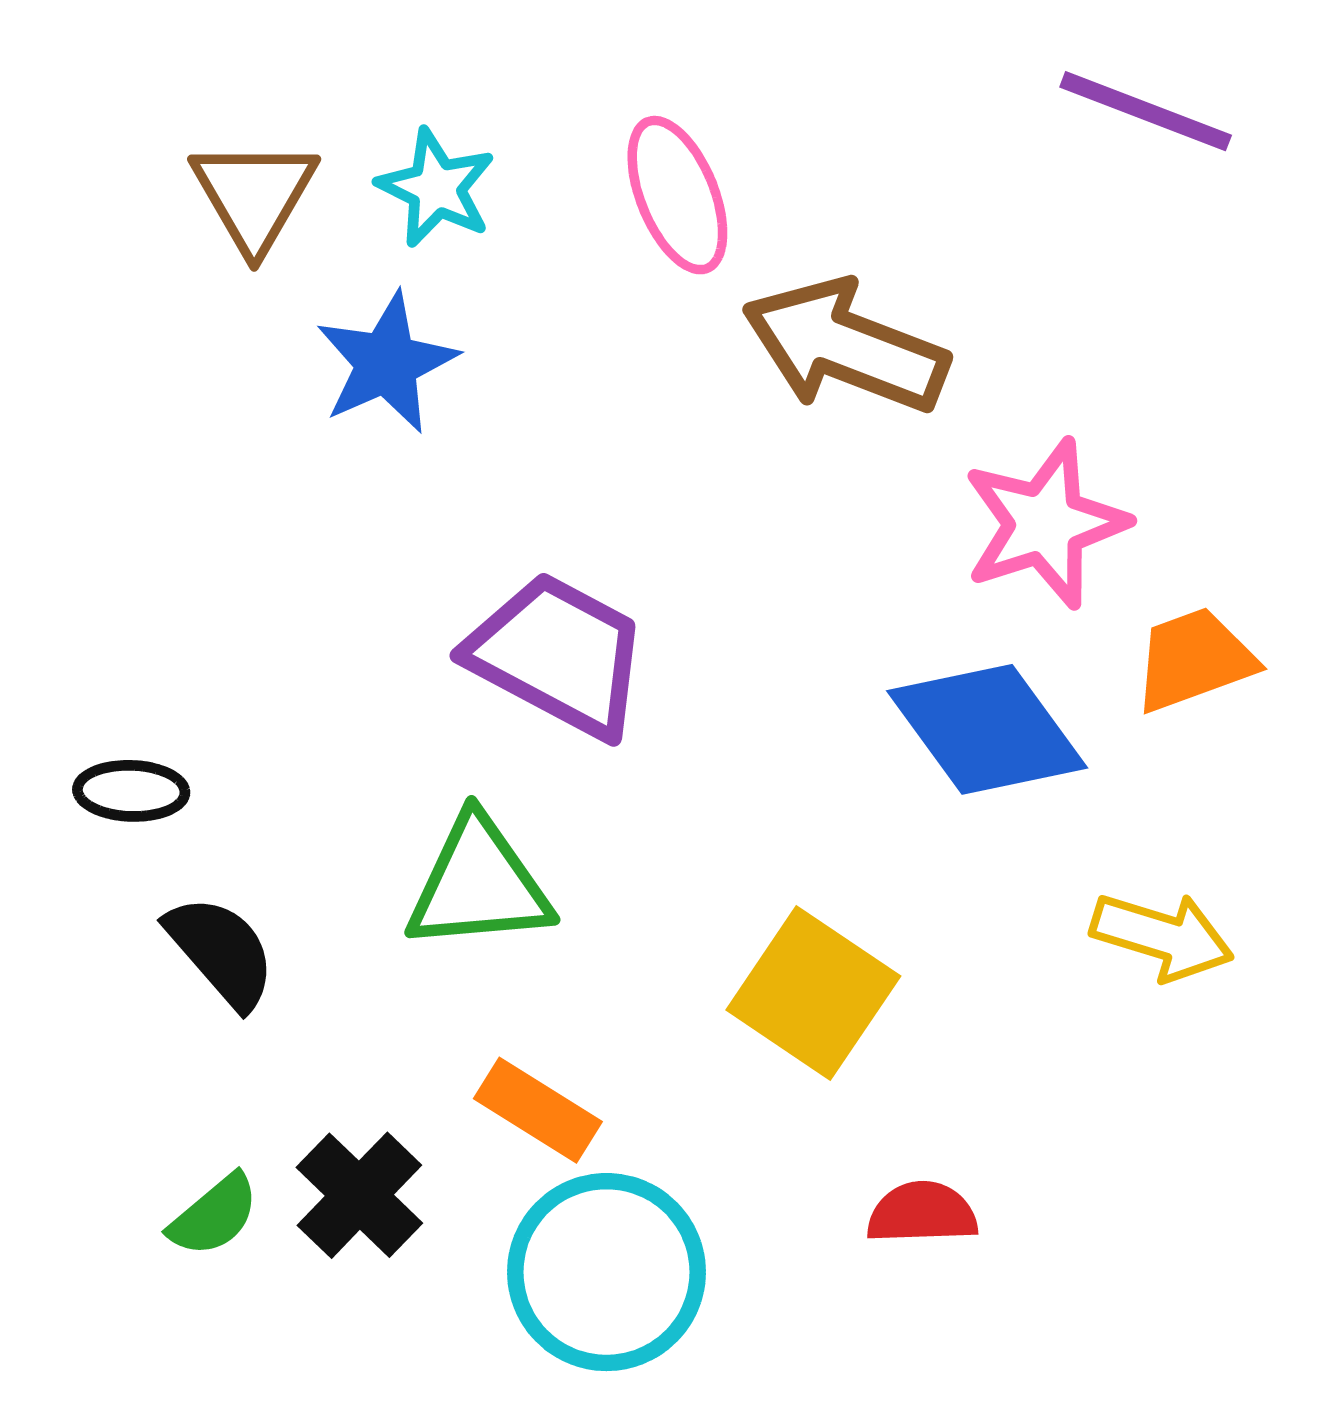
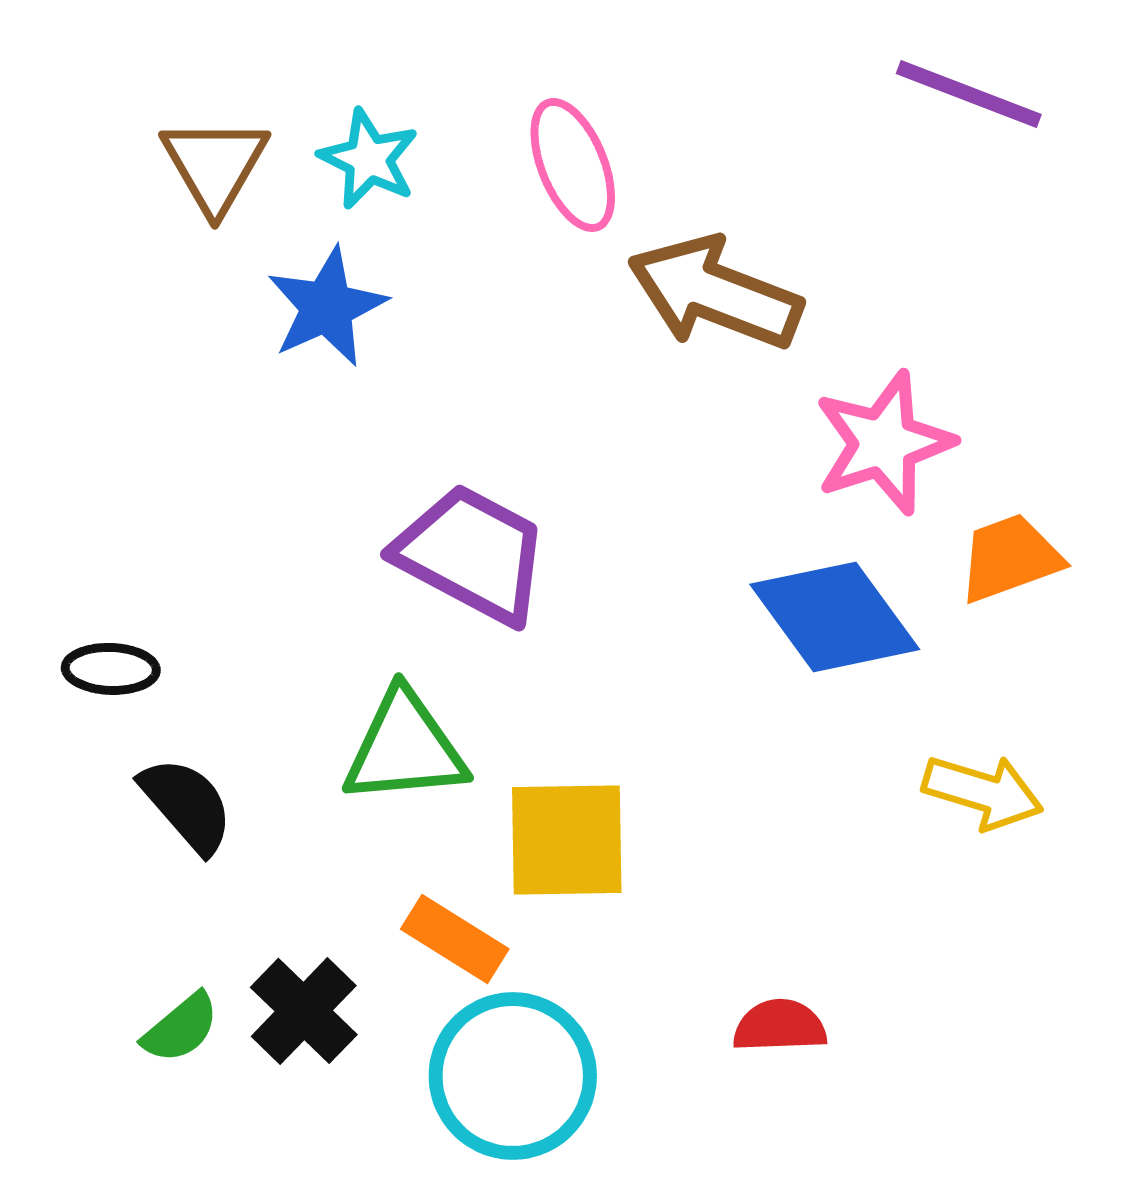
yellow square: (813, 993) -> (567, 840), moved, turned -35

